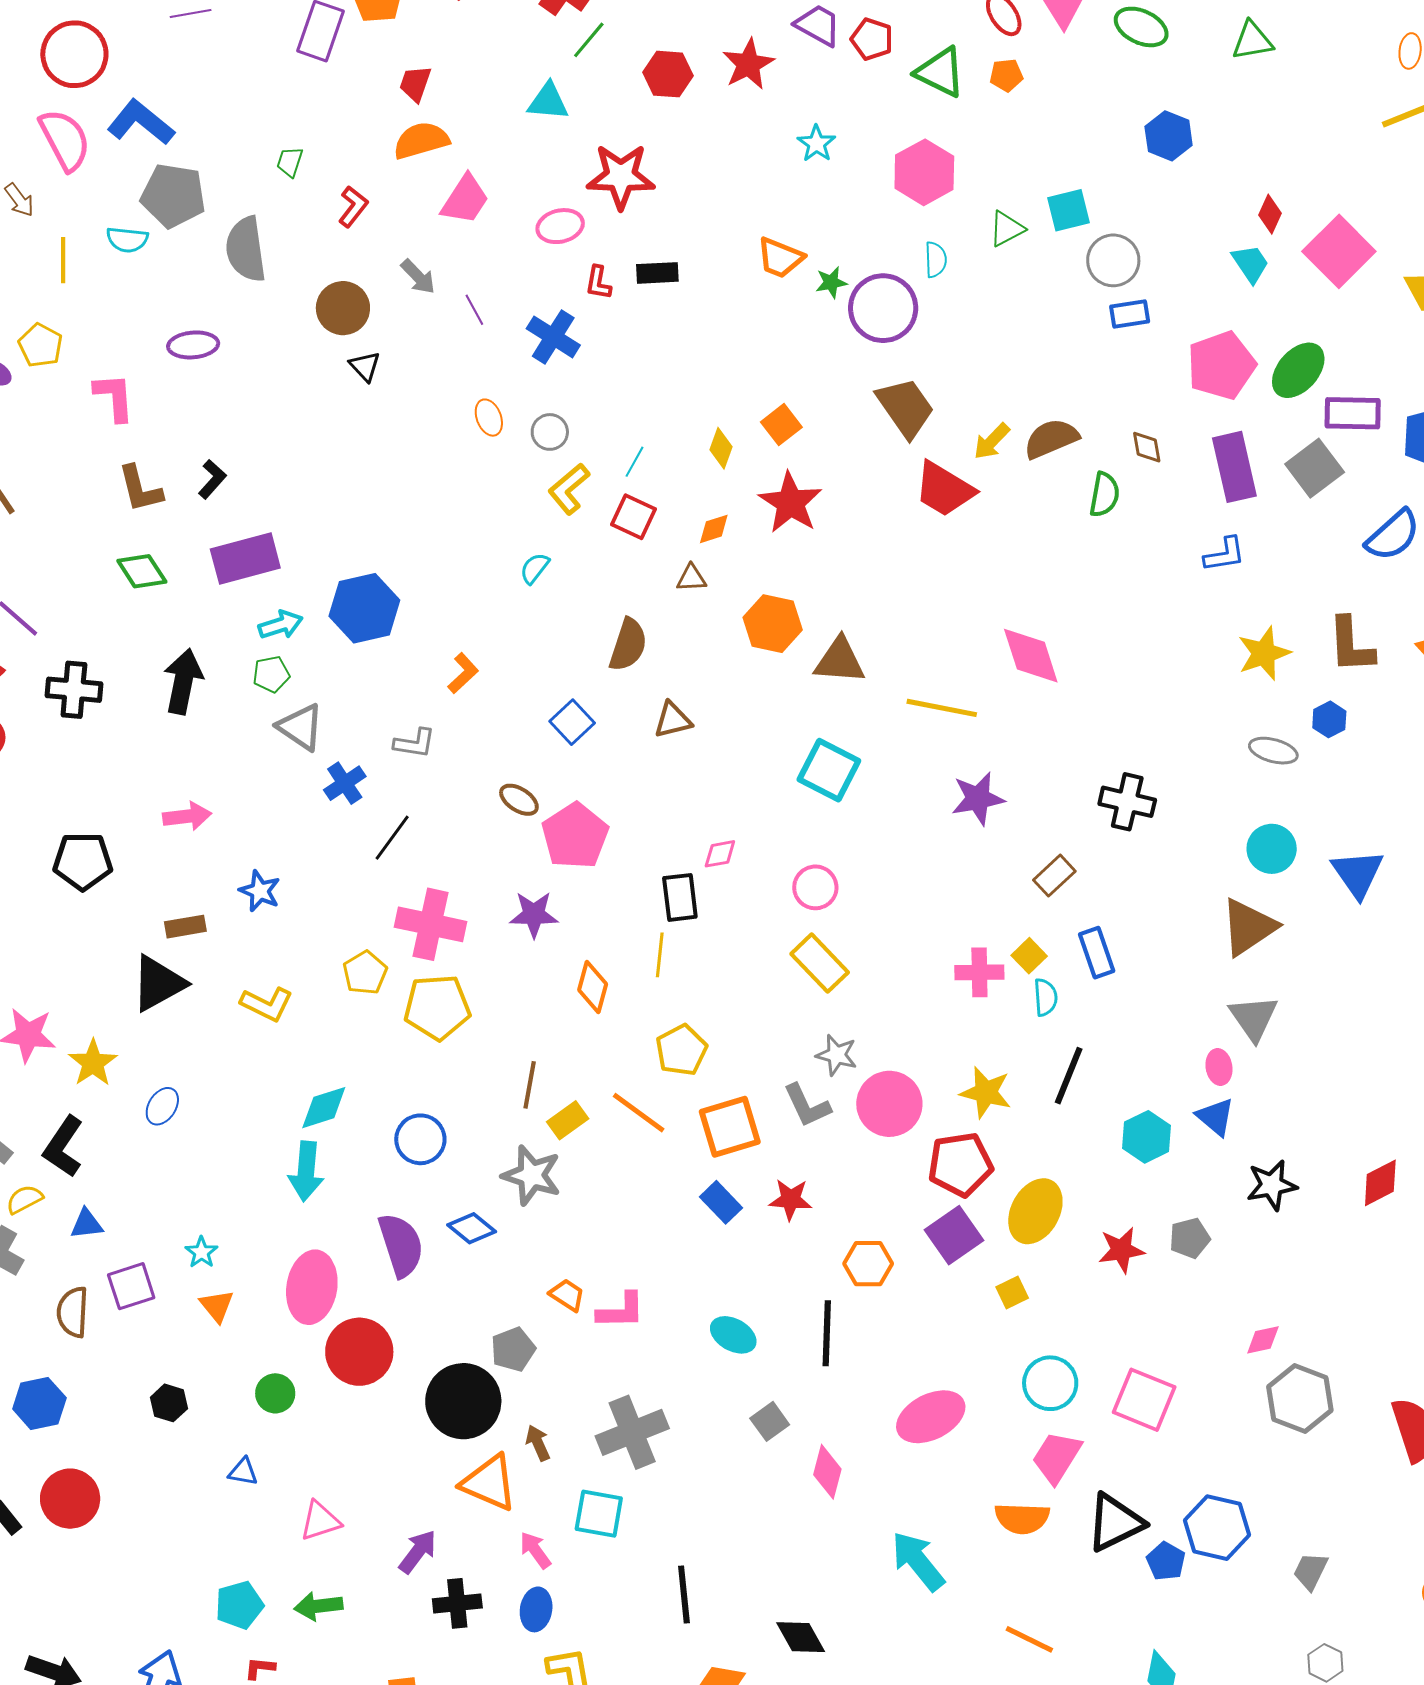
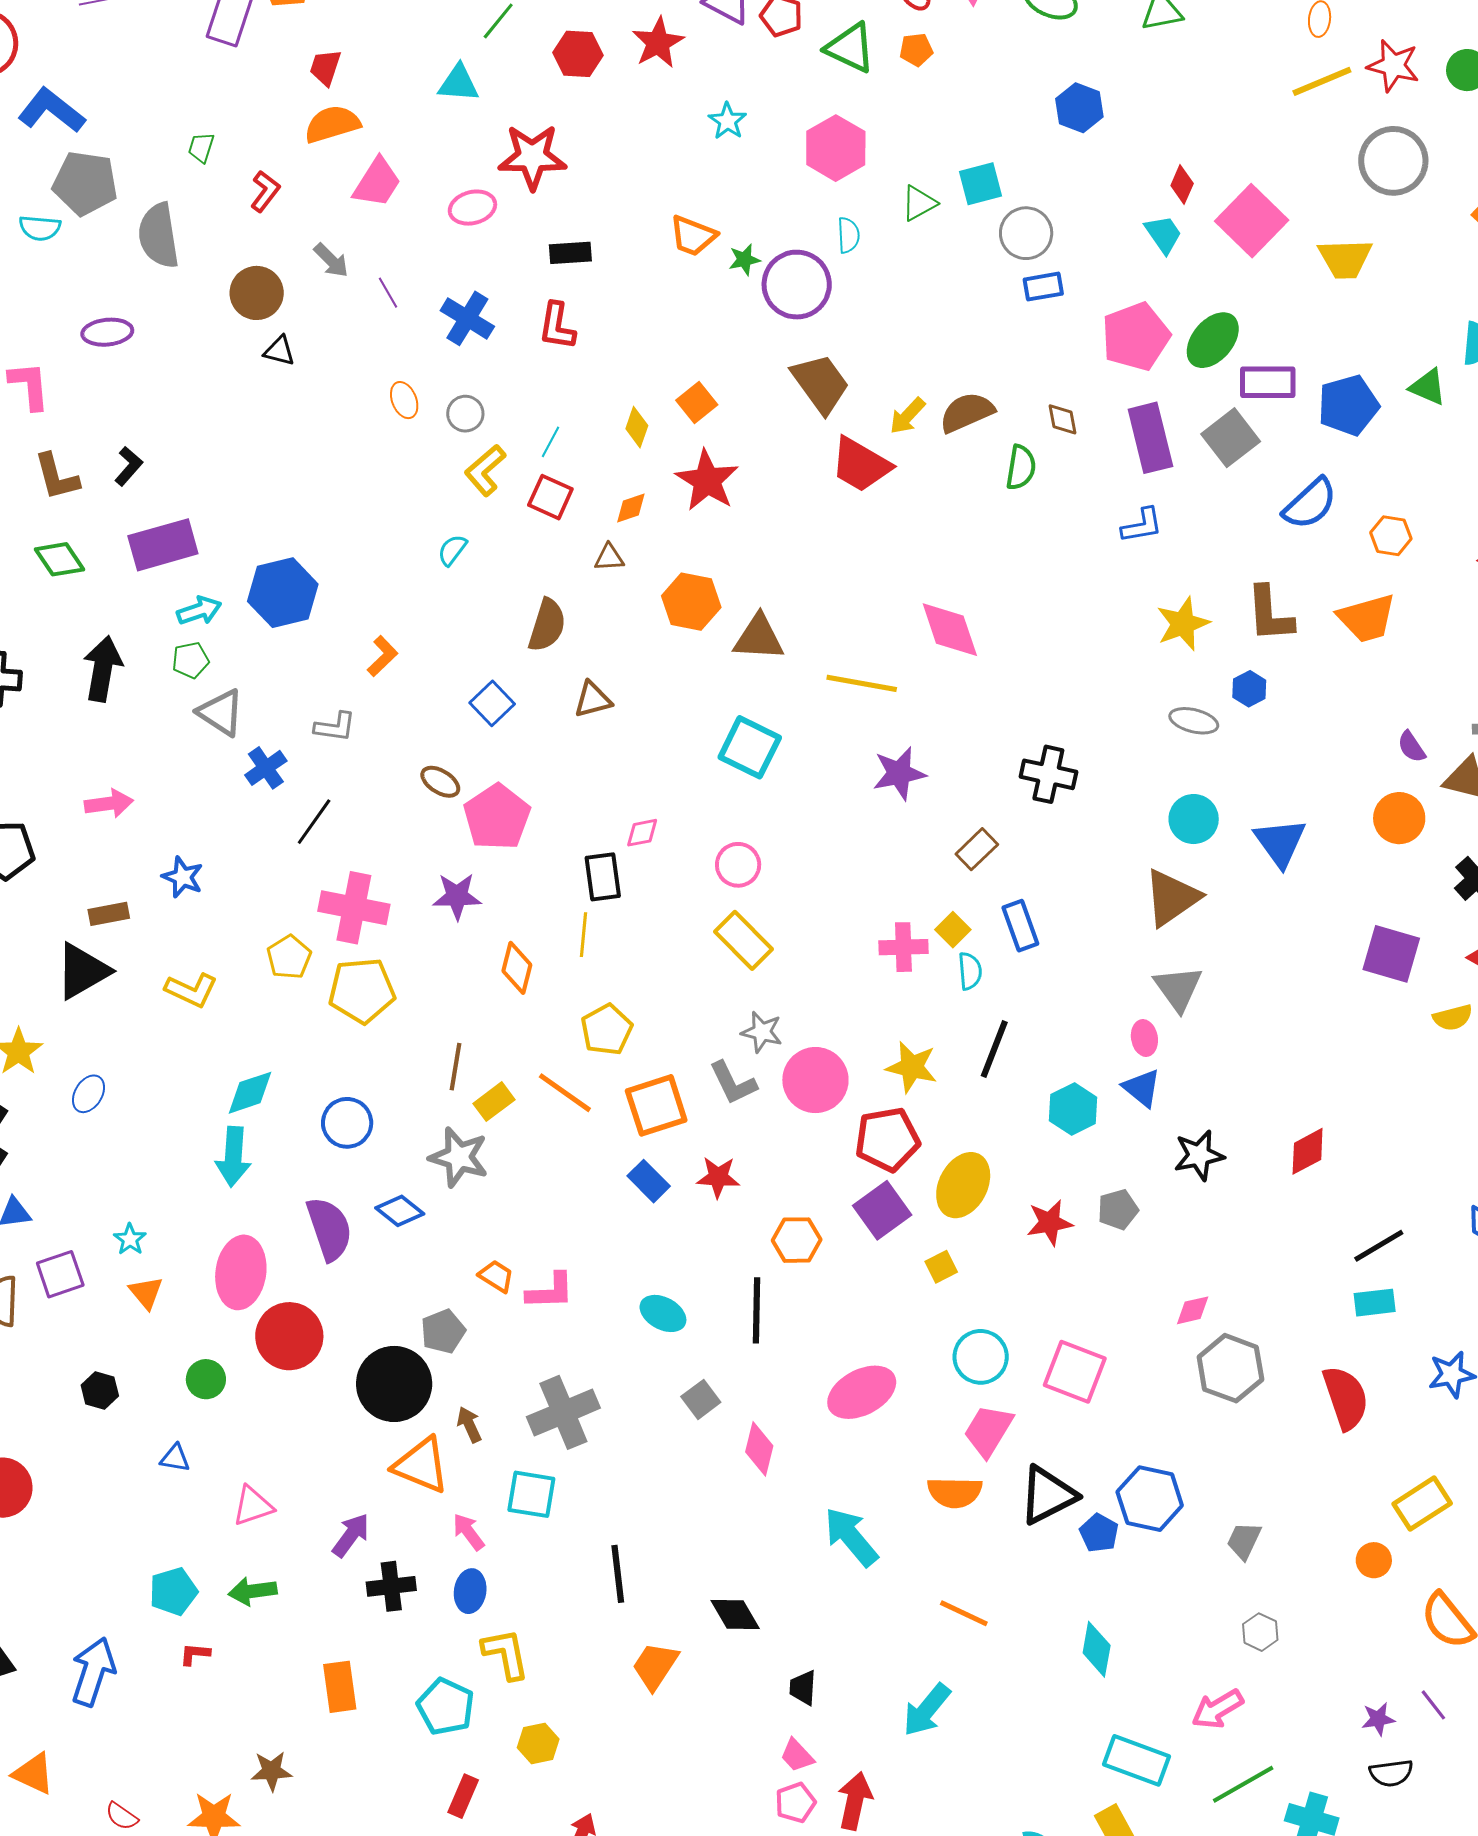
red L-shape: (598, 283) -> (557, 326), moved, size x1.4
black triangle: (365, 366) -> (279, 351), turned -32

